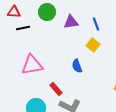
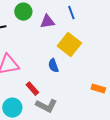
blue line: (96, 24) -> (71, 13), moved
yellow square: (93, 45) -> (69, 45), size x1.6

